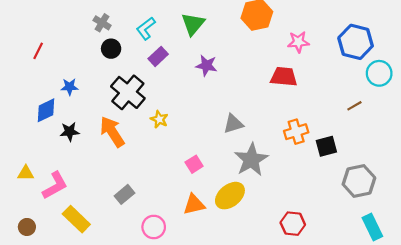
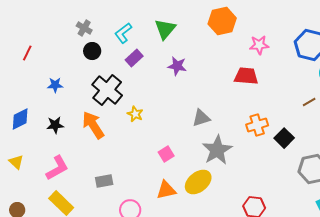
blue diamond: (46, 110) -> (20, 119), moved
black square: (326, 146) -> (284, 138), turned -30
yellow triangle: (26, 173) -> (16, 162), turned 42
pink L-shape: (55, 185) -> (57, 168), moved
gray rectangle: (125, 194) -> (104, 181), turned 30

